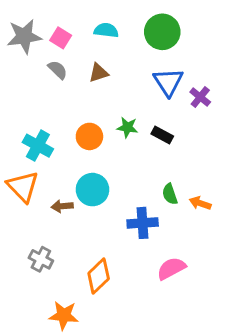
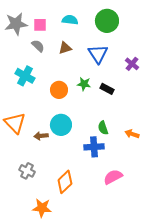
pink square: (61, 38) -> (40, 25), turned -32
blue triangle: (168, 82) -> (98, 54), moved
cyan cross: (38, 146) -> (25, 76), moved
green semicircle: (170, 194) -> (103, 128), moved

